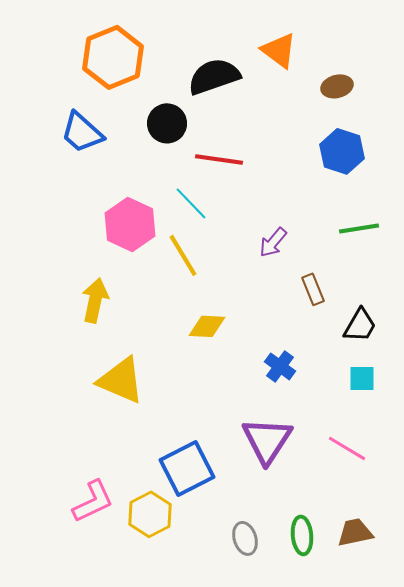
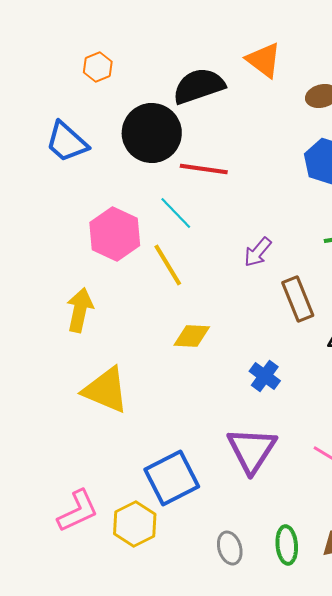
orange hexagon: (113, 57) -> (98, 67), size x0.5
black circle: (167, 123) -> (152, 133), size x1.5
brown rectangle: (313, 289) -> (298, 299), size x1.4

